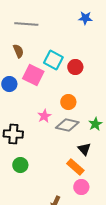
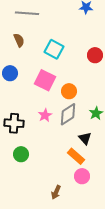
red circle: (75, 67) -> (95, 55), moved
pink square: (33, 75) -> (45, 80), moved
pink star: (44, 116) -> (45, 115), moved
gray diamond: (67, 125) -> (68, 114), turned -45

